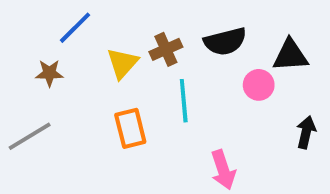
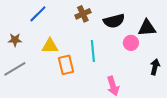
brown cross: (166, 49) -> (83, 14), moved
yellow triangle: (122, 63) -> (50, 46), moved, turned 48
brown star: (49, 73) -> (15, 40), moved

